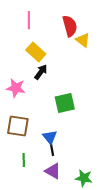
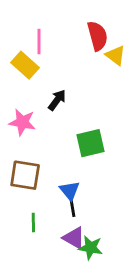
pink line: (29, 20) -> (39, 41), moved
yellow rectangle: (36, 52) -> (25, 65), moved
green star: (84, 178) -> (91, 248), moved

